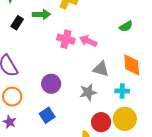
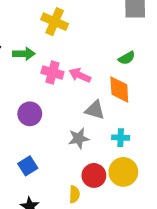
green arrow: (41, 14) -> (24, 54), moved
orange diamond: (132, 65) -> (119, 89), moved
purple circle: (51, 84) -> (30, 114), moved

